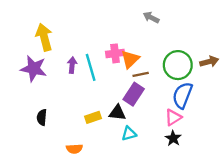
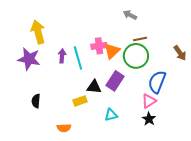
brown arrow: (209, 62) -> (180, 53), turned 70
green circle: (178, 65) -> (136, 56), moved
brown line: (141, 74) -> (140, 39), moved
black triangle: (117, 113) -> (94, 87), moved

